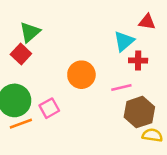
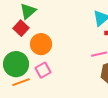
orange circle: (81, 75) -> (41, 44), moved

